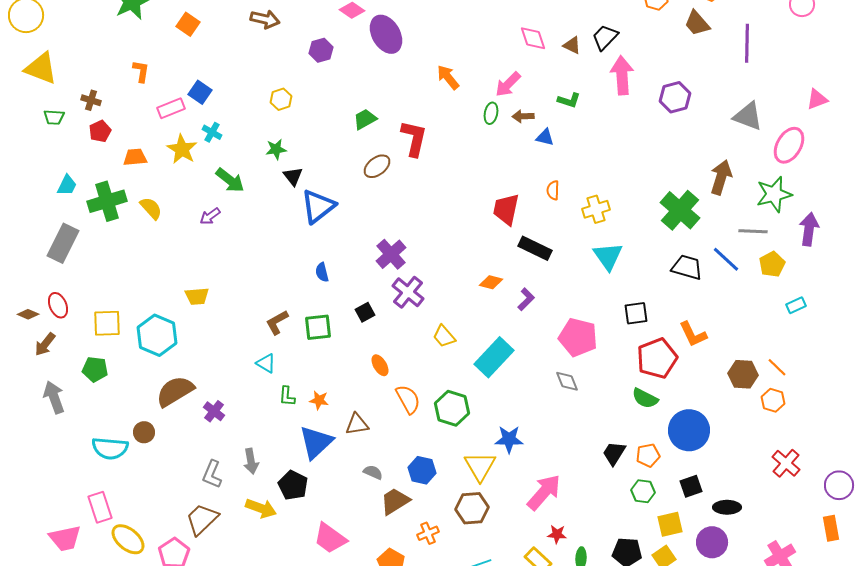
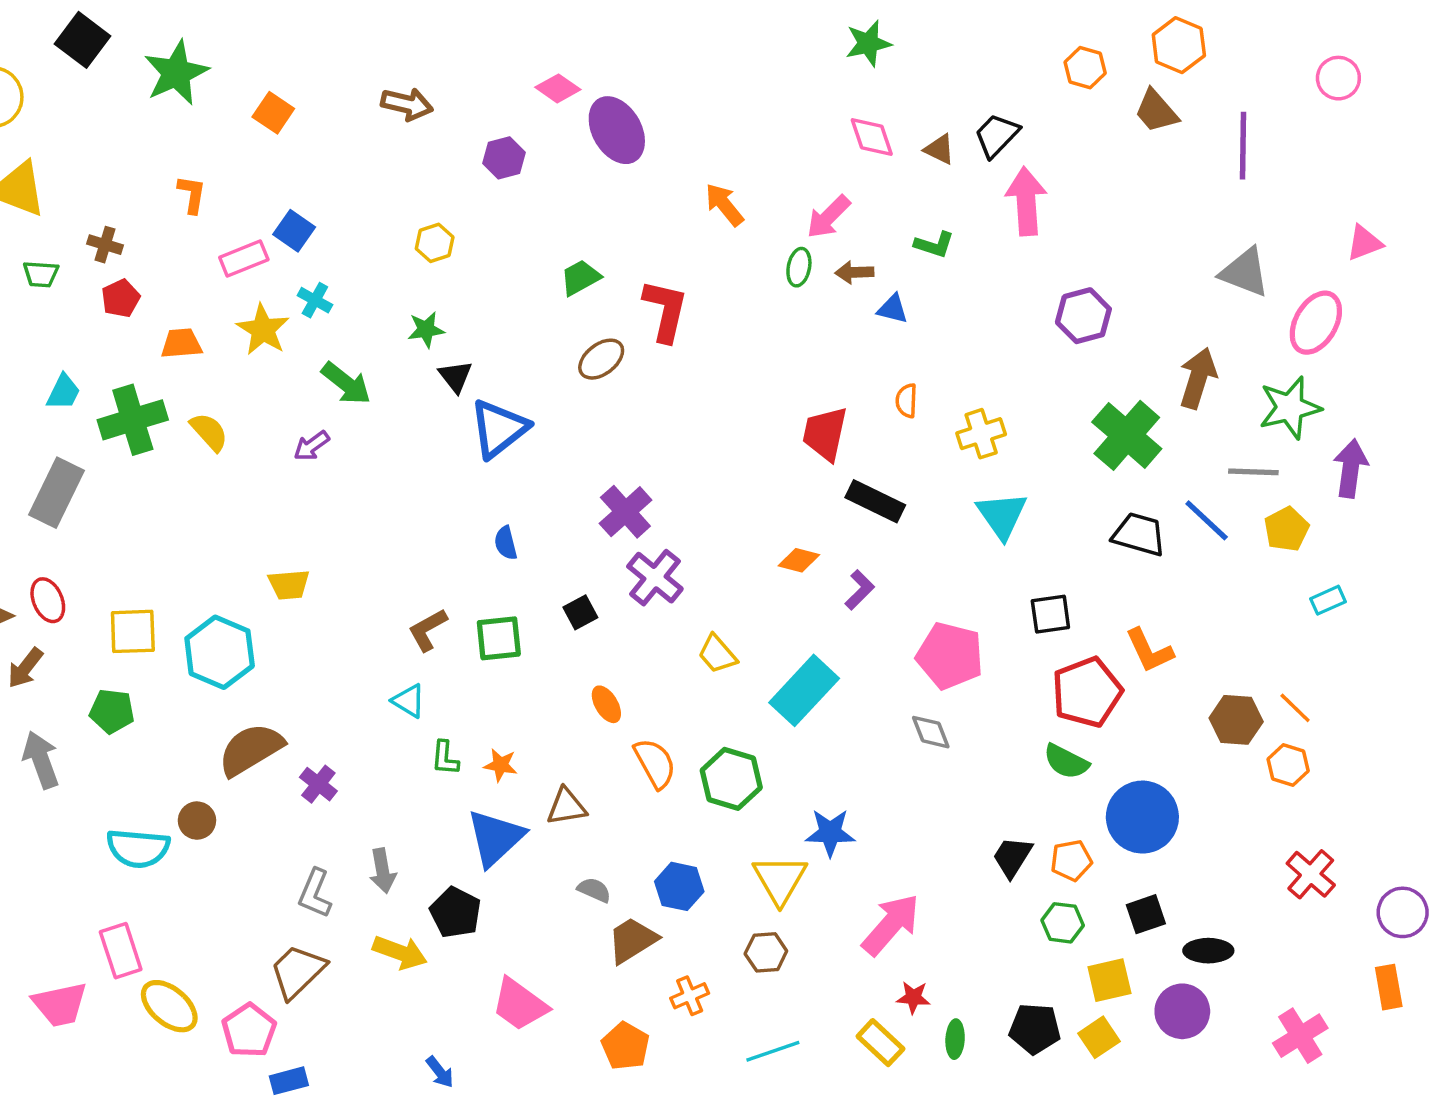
purple hexagon: (675, 97) -> (1083, 316), moved
brown hexagon: (472, 508) -> (766, 952), size x0.7

